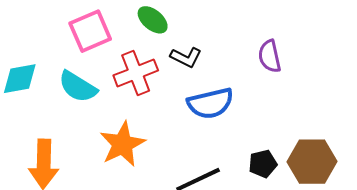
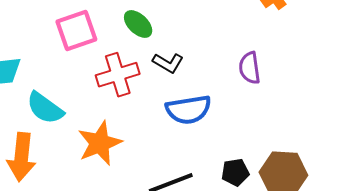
cyan semicircle: (78, 87) -> (45, 108), moved

